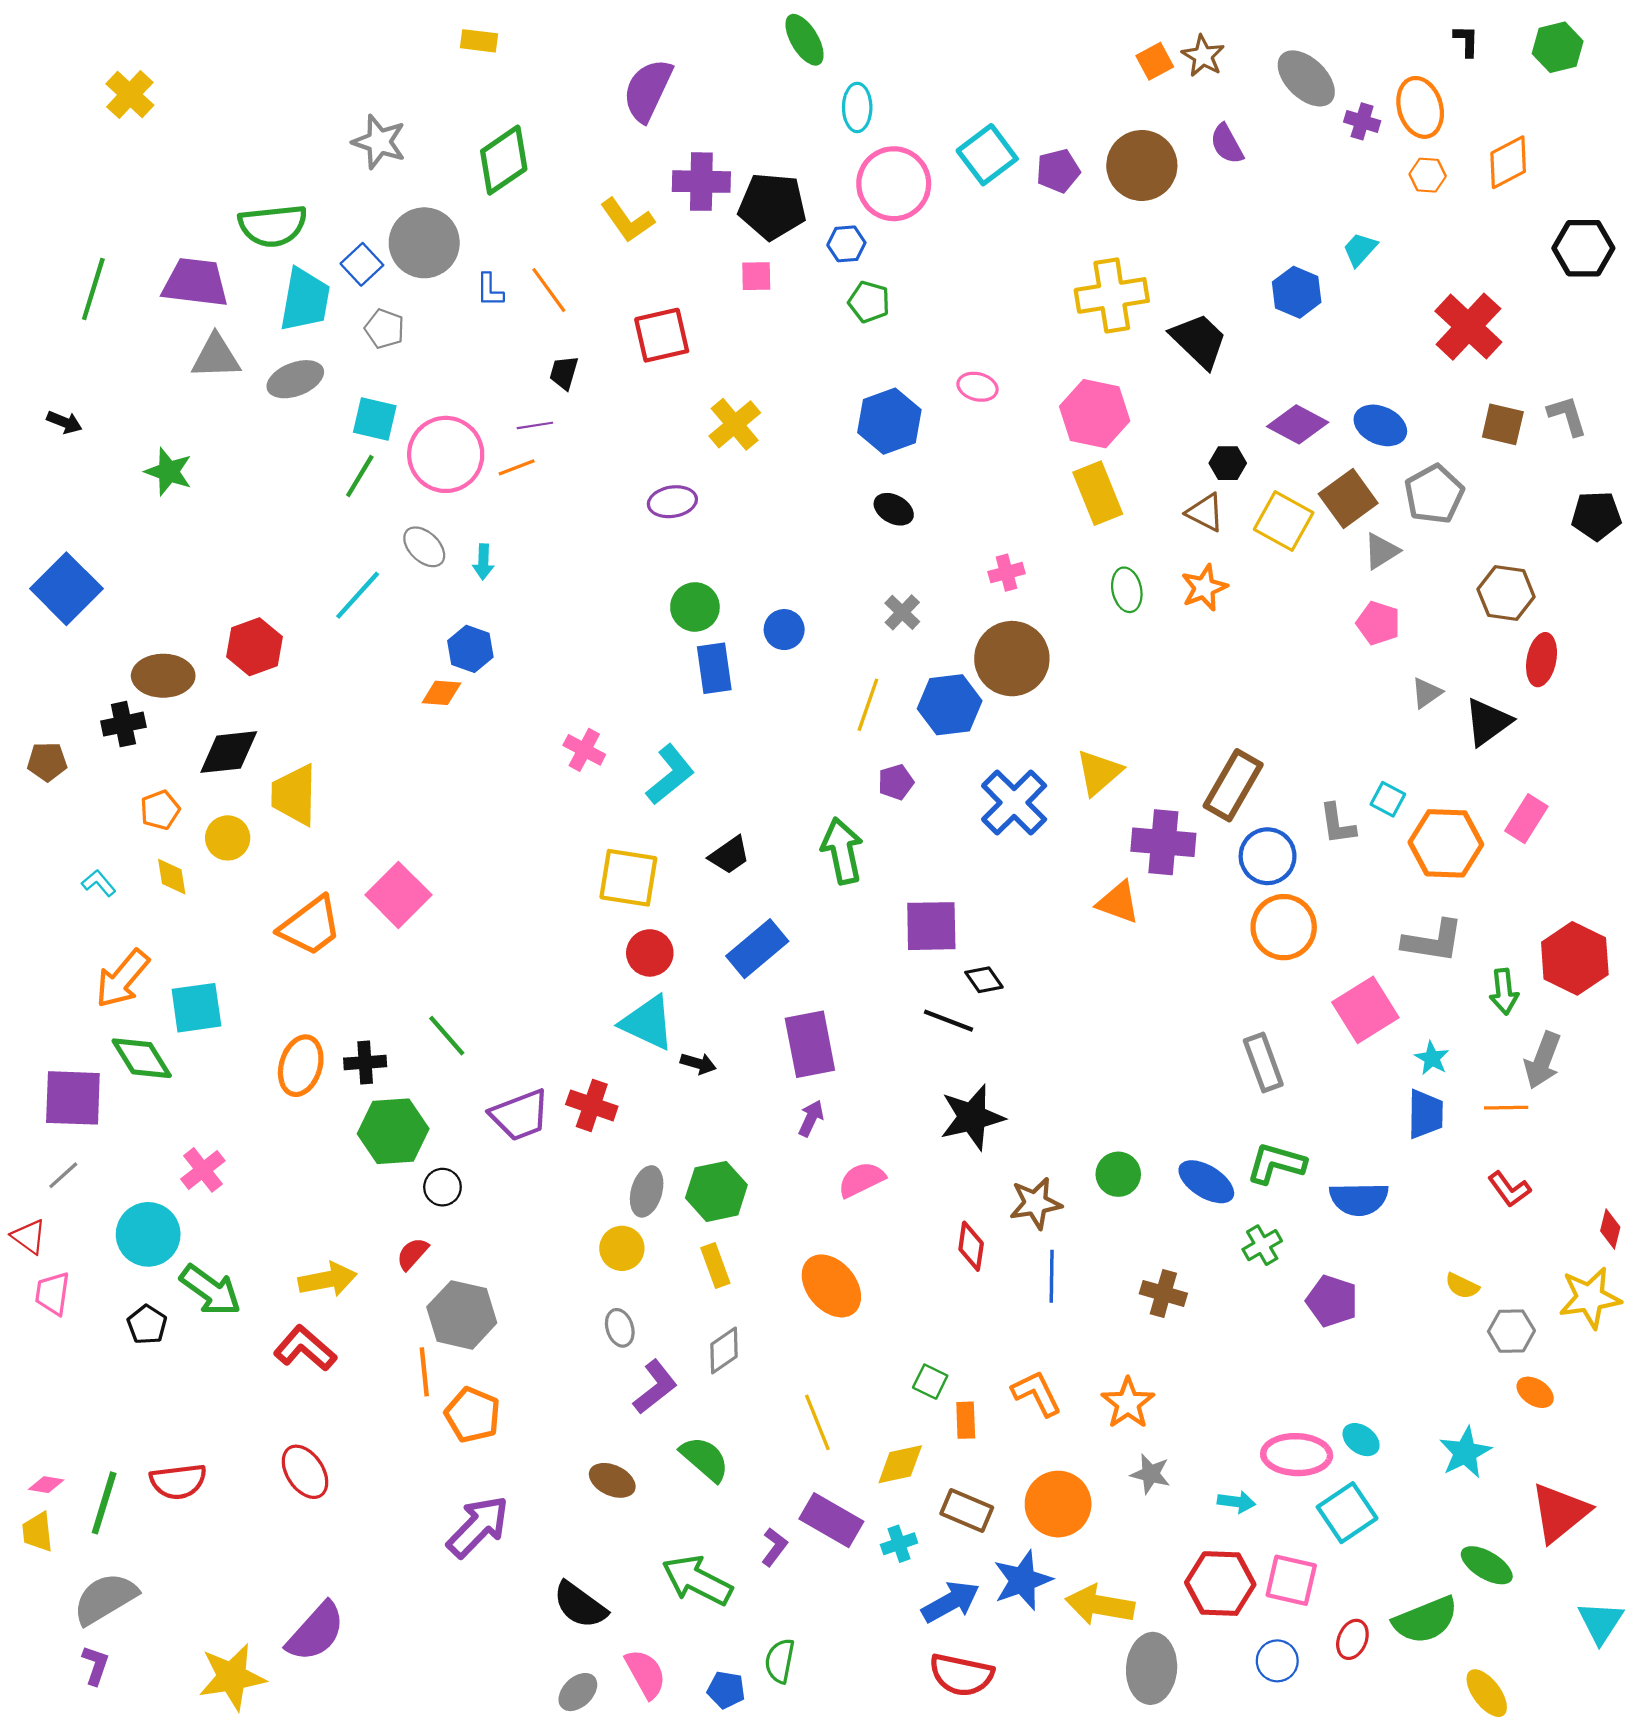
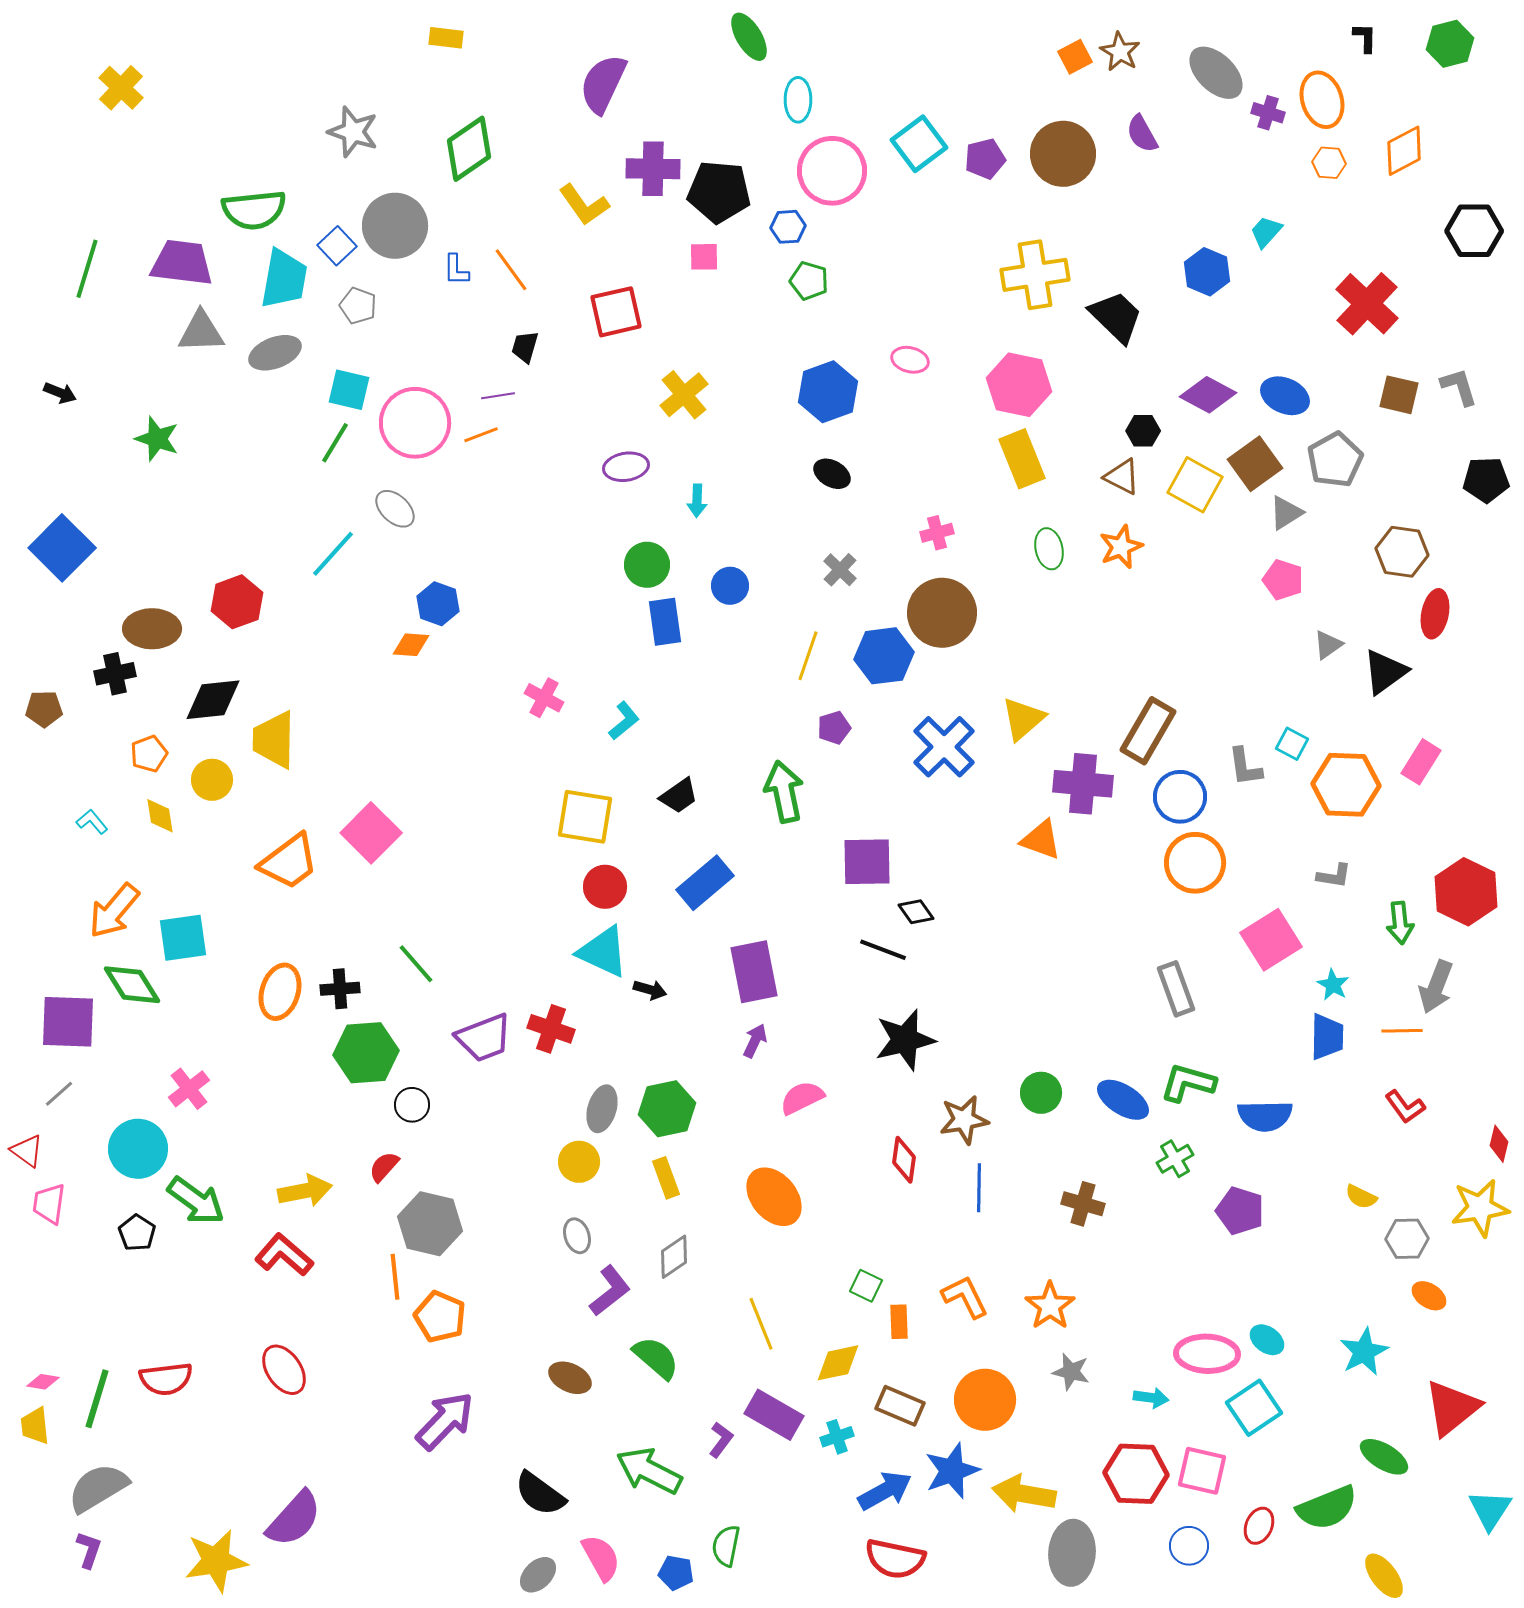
cyan arrow: (483, 562) -> (697, 501), moved
cyan L-shape: (670, 775) -> (624, 721), size x0.7
gray L-shape: (1433, 941) -> (1334, 876), size x0.6

